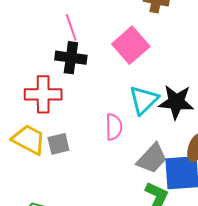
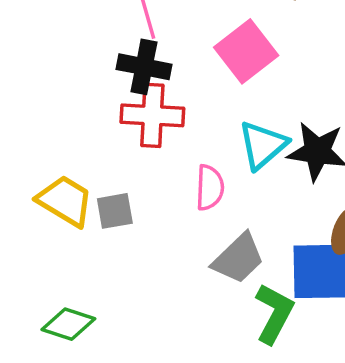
red cross: (43, 94) -> (152, 115), moved
gray trapezoid: (152, 158) -> (238, 258), moved

